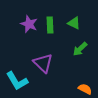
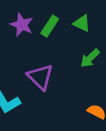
green rectangle: (50, 25) -> (50, 26), turned 35

